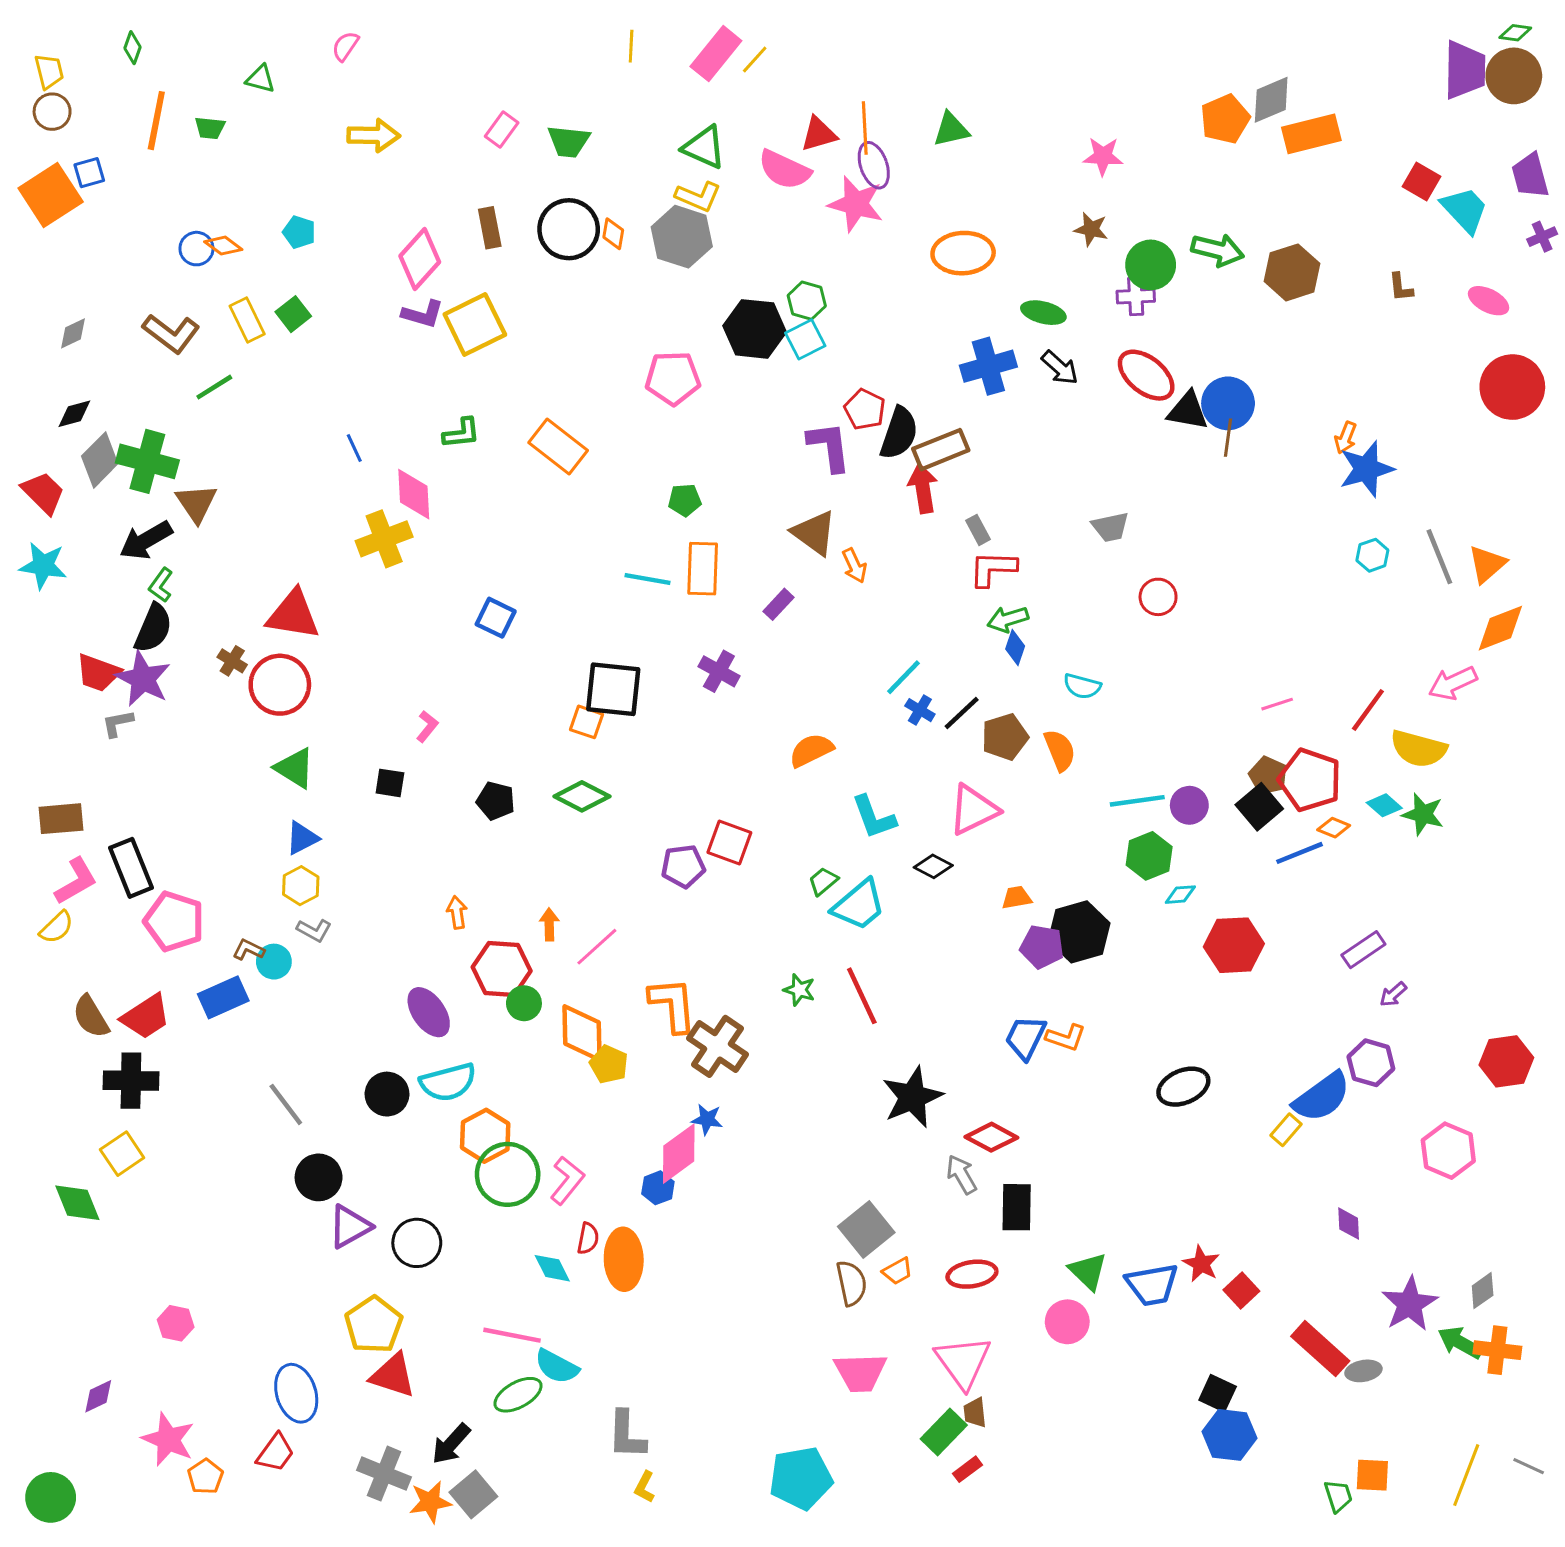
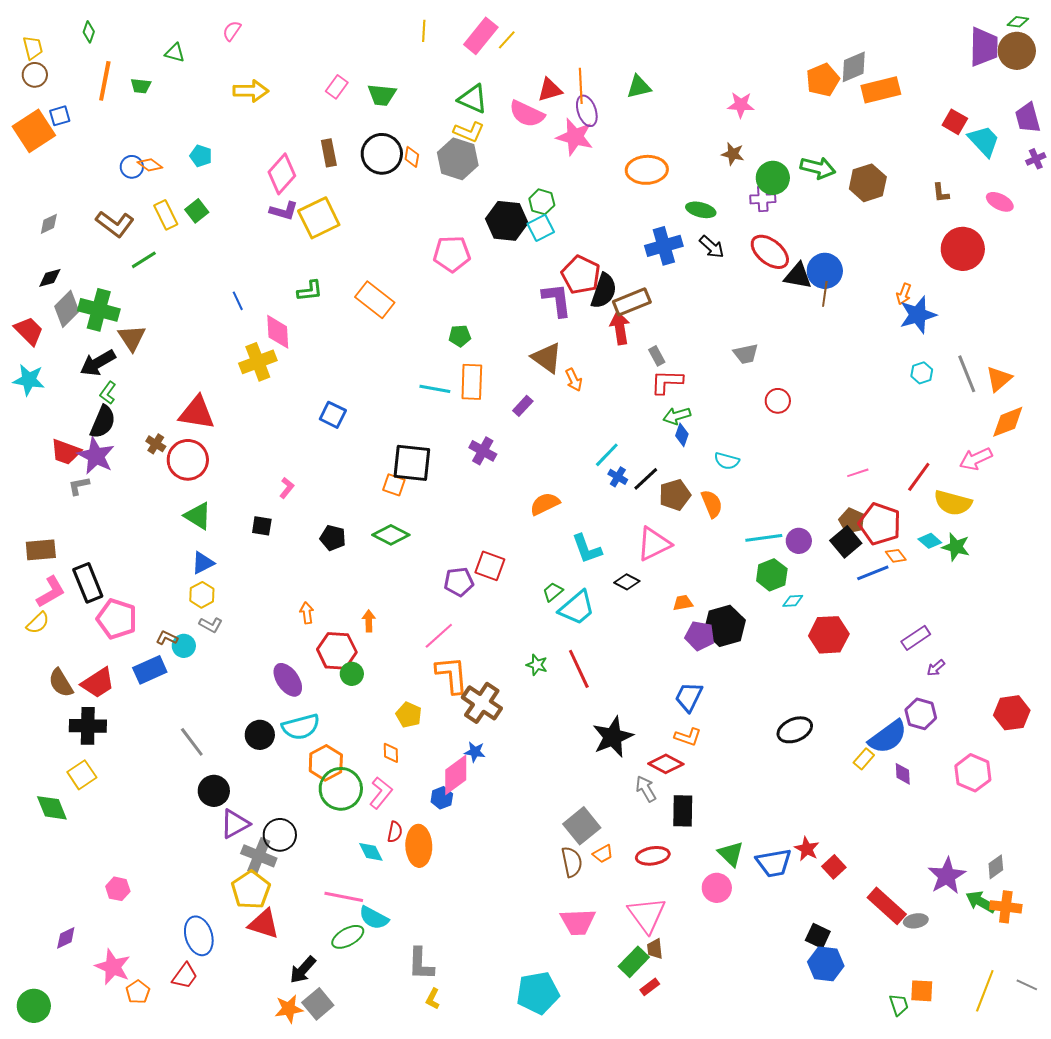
red circle: (1512, 387) -> (963, 249), moved
red pentagon: (865, 409) -> (581, 275), size x1.4
orange diamond: (1334, 828) -> (896, 556), turned 30
pink line: (597, 947) -> (439, 636), moved
orange diamond: (582, 1033) -> (391, 753), moved, size x0.5
orange L-shape: (1066, 1037) -> (688, 737), moved
purple diamond: (1349, 1224) -> (903, 774), moved
gray cross: (384, 1474) -> (259, 856), moved

